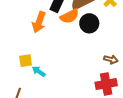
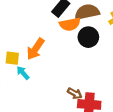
orange arrow: (39, 22) -> (35, 49), moved
brown arrow: (111, 59) -> (75, 93), moved

